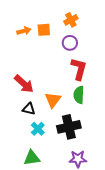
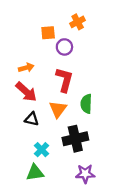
orange arrow: (24, 31) -> (26, 68), moved
purple circle: (70, 43) -> (64, 47), moved
red L-shape: (79, 69) -> (64, 80), moved
cyan cross: (38, 129) -> (42, 150), moved

